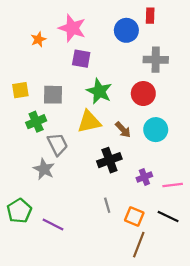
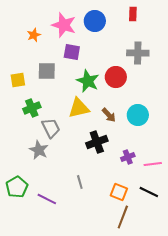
blue circle: (126, 30) -> (95, 21), moved
red circle: (143, 94) -> (116, 77), moved
gray square: (53, 95) -> (47, 71), moved
gray line: (107, 205) -> (80, 182), moved

